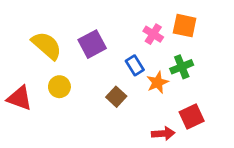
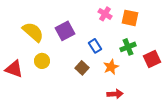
pink cross: (153, 34) -> (105, 14), moved
orange star: (158, 82) -> (111, 67), moved
red square: (192, 117) -> (152, 59), moved

